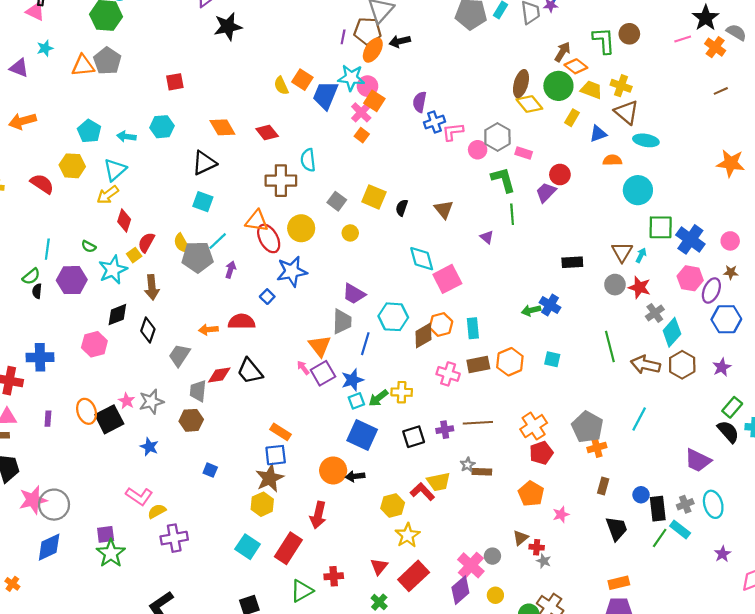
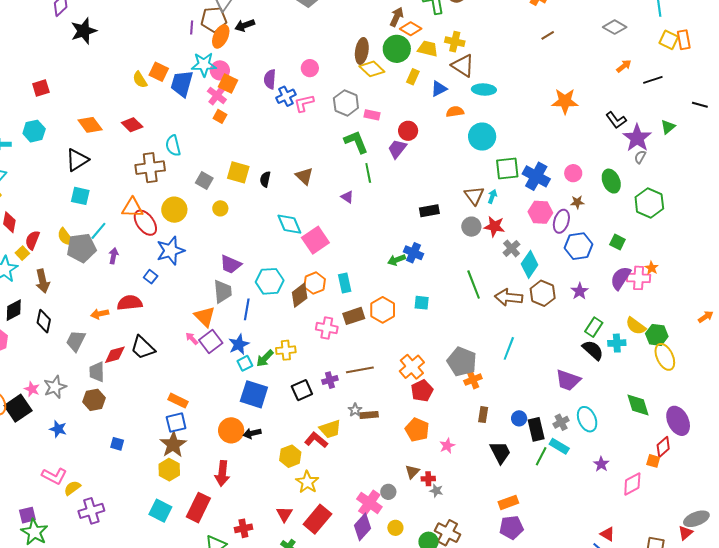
pink circle: (478, 150) -> (310, 68), moved

